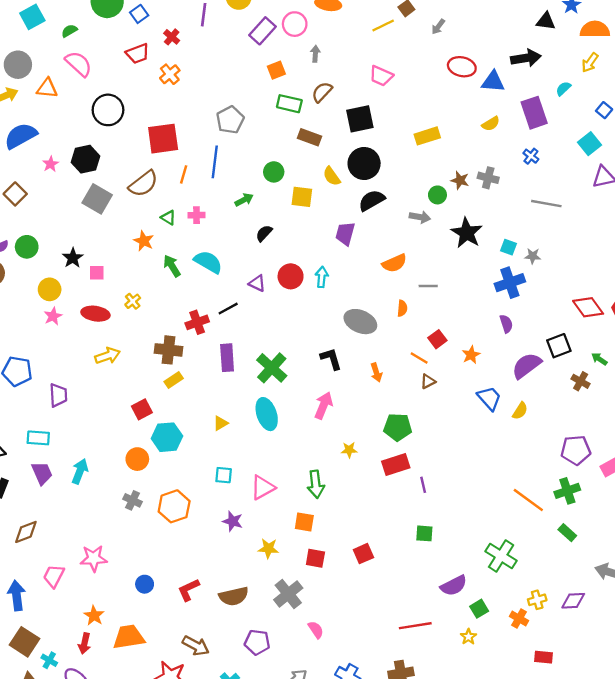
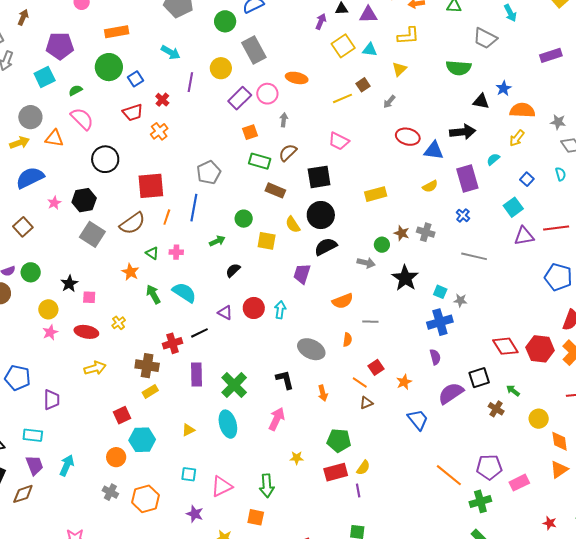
yellow semicircle: (520, 411) -> (363, 468), moved
orange line: (528, 500) -> (449, 475), moved
brown diamond: (26, 532) -> (23, 494), moved

